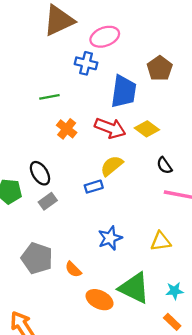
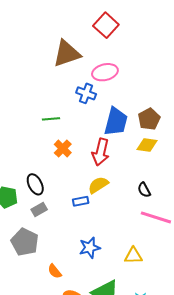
brown pentagon: (160, 68) -> (149, 119), moved
red arrow: (110, 128) -> (101, 152), turned 76
yellow diamond: (147, 129) -> (147, 145), moved, turned -35
gray pentagon: (37, 258) -> (25, 242), moved

